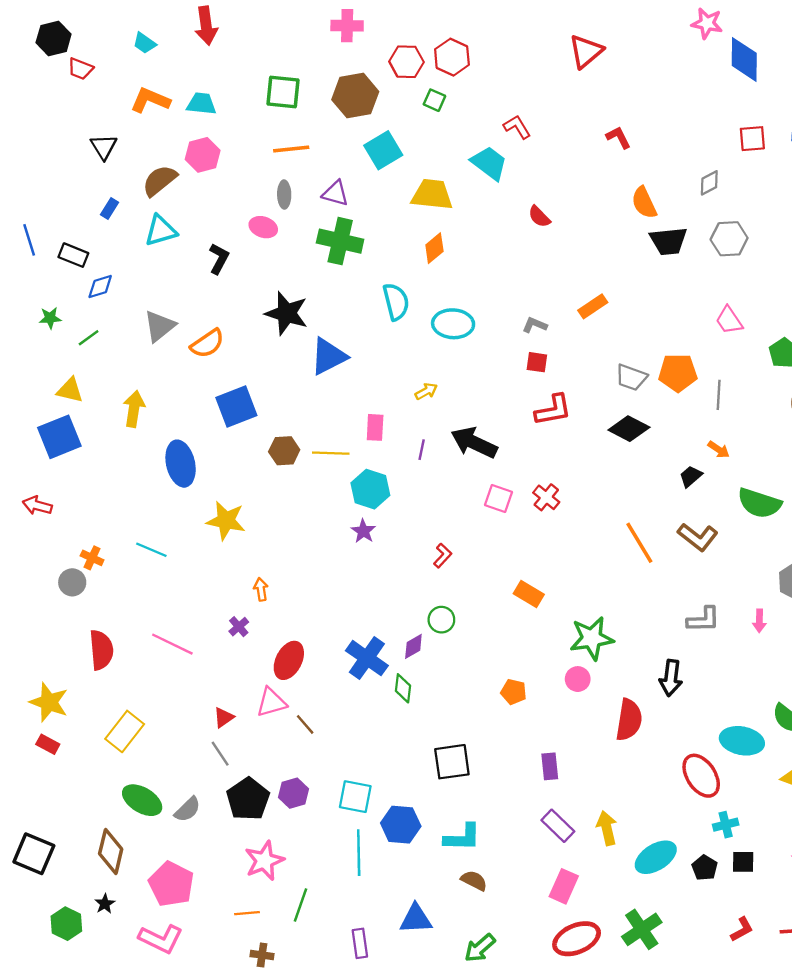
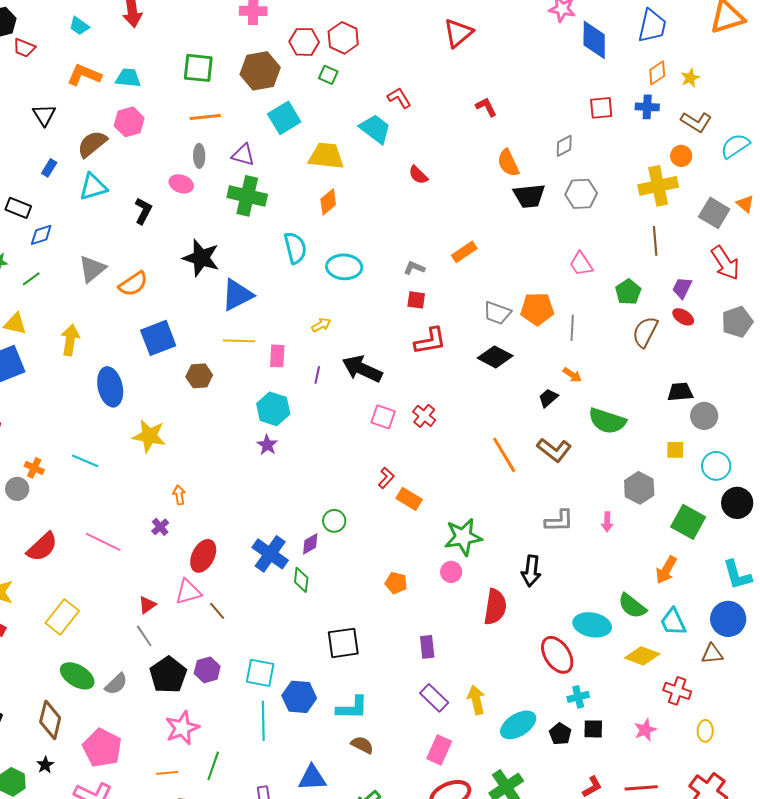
yellow line: (331, 453) -> (239, 341), moved
red L-shape: (443, 556) -> (386, 478), moved
red semicircle: (101, 650) -> (42, 547), turned 52

